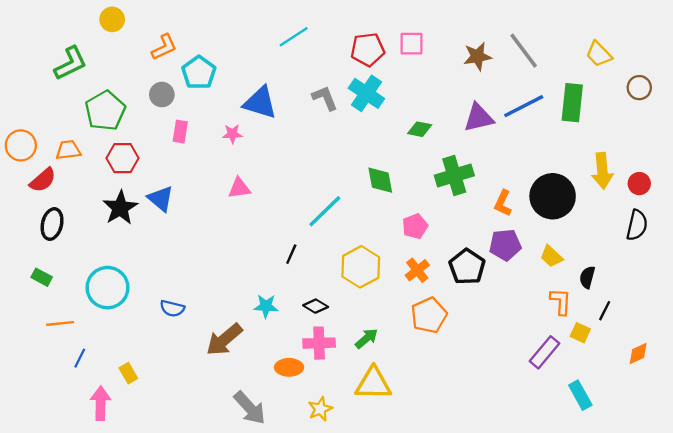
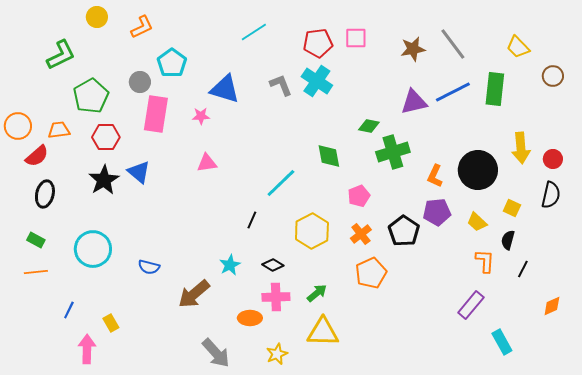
orange L-shape: (164, 47) -> (142, 27), moved
green diamond: (420, 129) -> (369, 126), moved
pink rectangle: (180, 132) -> (156, 114), size x1.8
cyan star: (266, 306) -> (230, 265), turned -30
orange line: (60, 323) -> (36, 272), moved
yellow square: (580, 333) -> (512, 208), moved

